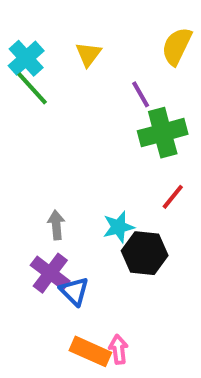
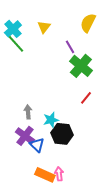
green cross: (163, 133) -> (81, 66), turned -35
cyan star: (118, 227) -> (51, 120), moved
black hexagon: (145, 253) -> (62, 134), moved

